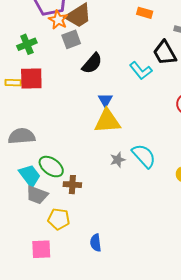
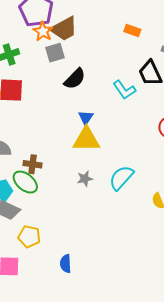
cyan semicircle: (144, 156) -> (121, 178), turned -100
gray star: (118, 160) -> (85, 179), moved
brown cross: (72, 185) -> (33, 164), moved

